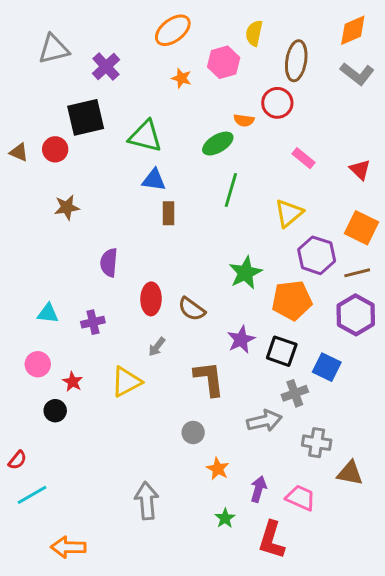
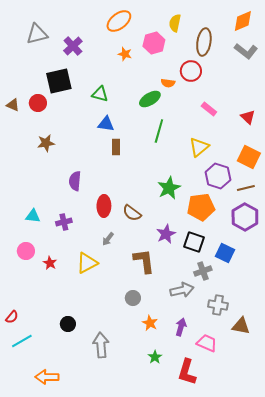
green triangle: (145, 136) -> (100, 94), size x0.7
black circle: (55, 411) -> (68, 324), moved
purple arrow: (258, 489) -> (181, 327), moved

